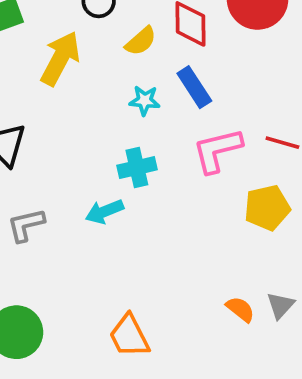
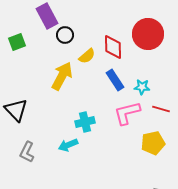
yellow arrow: (60, 58) -> (62, 76), moved
cyan star: (145, 101) -> (142, 87), moved
gray L-shape: (26, 225) -> (27, 152), turned -50

